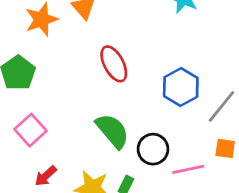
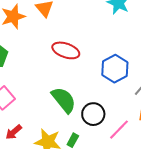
red ellipse: (114, 64) -> (66, 50), turned -44
pink line: (188, 169) -> (119, 130), turned -35

